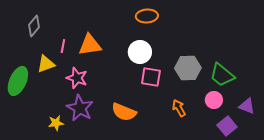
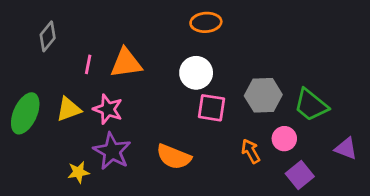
yellow triangle: (46, 64) -> (69, 109), moved
pink circle: (214, 100) -> (284, 139), moved
purple square: (227, 126) -> (300, 175), moved

